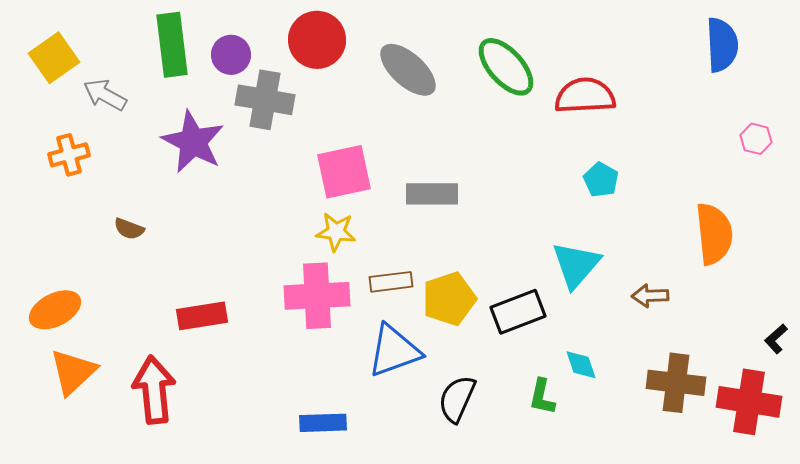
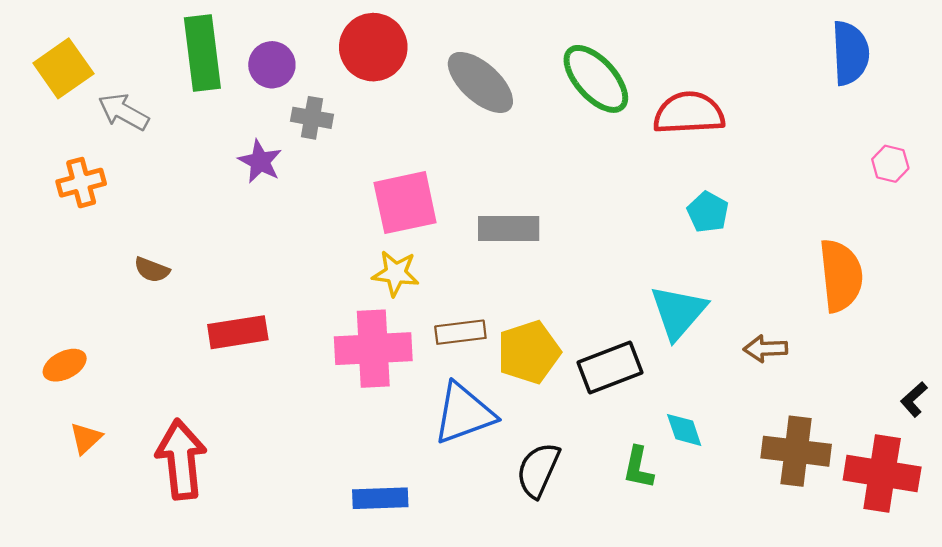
gray cross: (265, 100) -> (312, 118), size x0.6
purple star: (193, 142) -> (260, 161), moved, size x0.6
orange ellipse: (55, 310) -> (65, 365), size x0.7
red rectangle: (202, 316) -> (238, 332), moved
orange triangle: (73, 372) -> (86, 438), size x0.6

